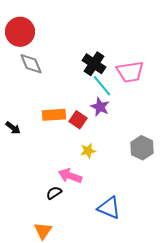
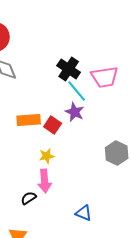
yellow star: (88, 151) -> (47, 156), moved
pink arrow: (70, 176) -> (45, 181), turned -115
blue triangle: (109, 208) -> (84, 213), size x0.7

